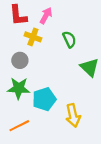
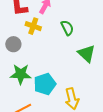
gray circle: (20, 60) -> (13, 44), moved

